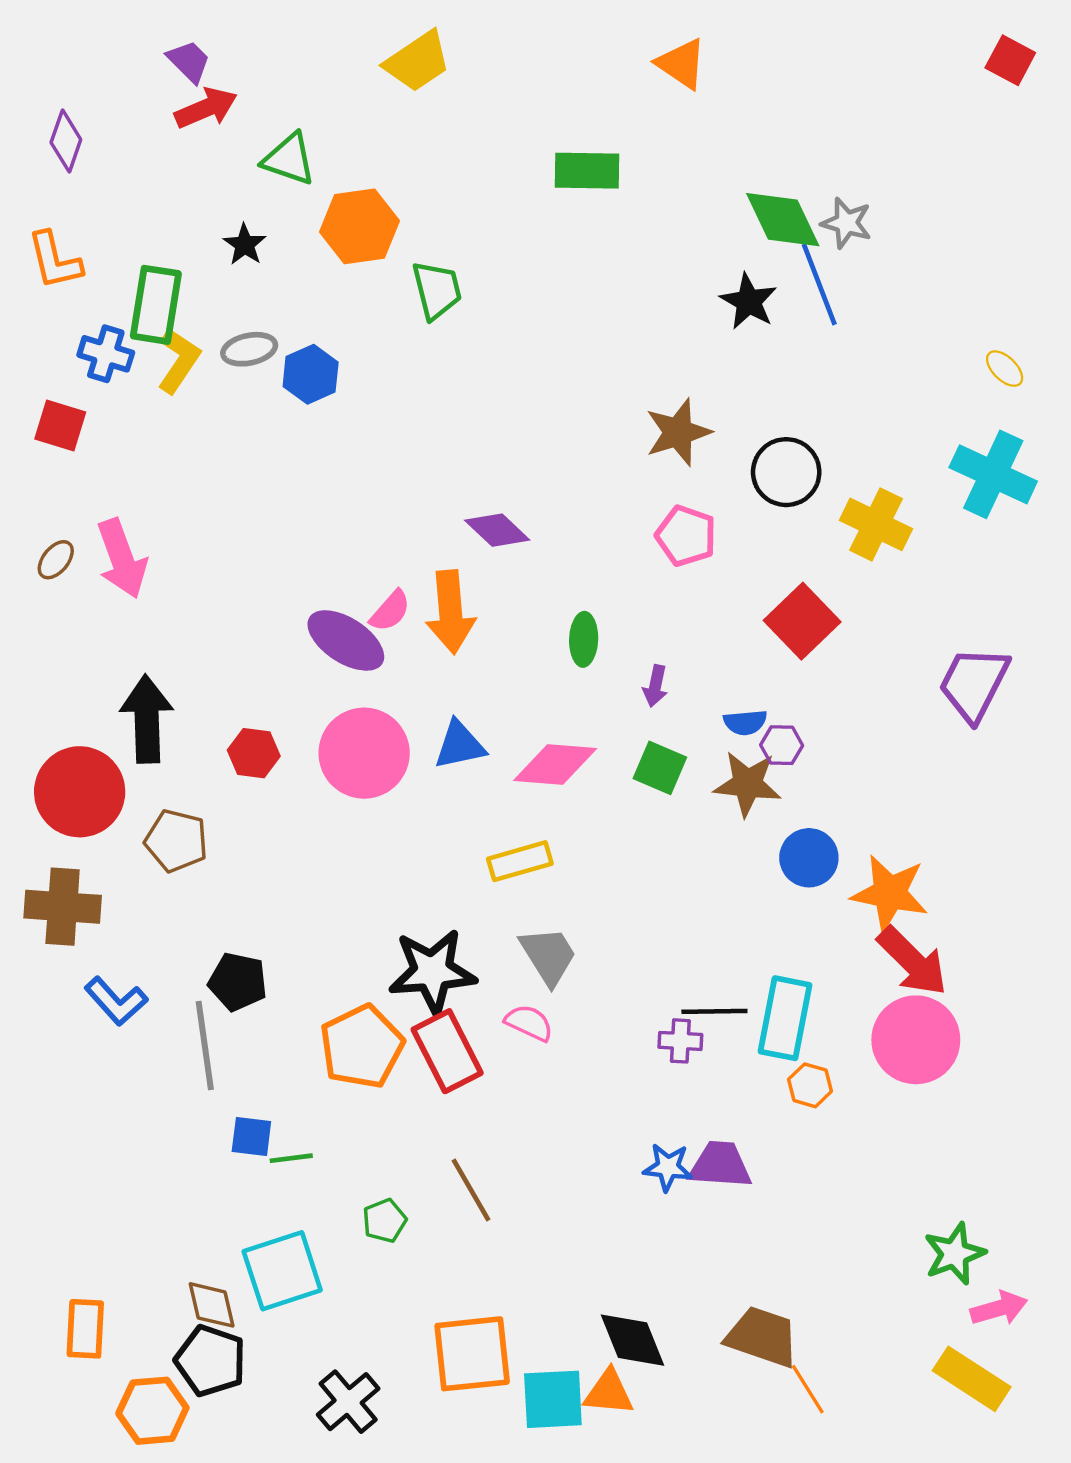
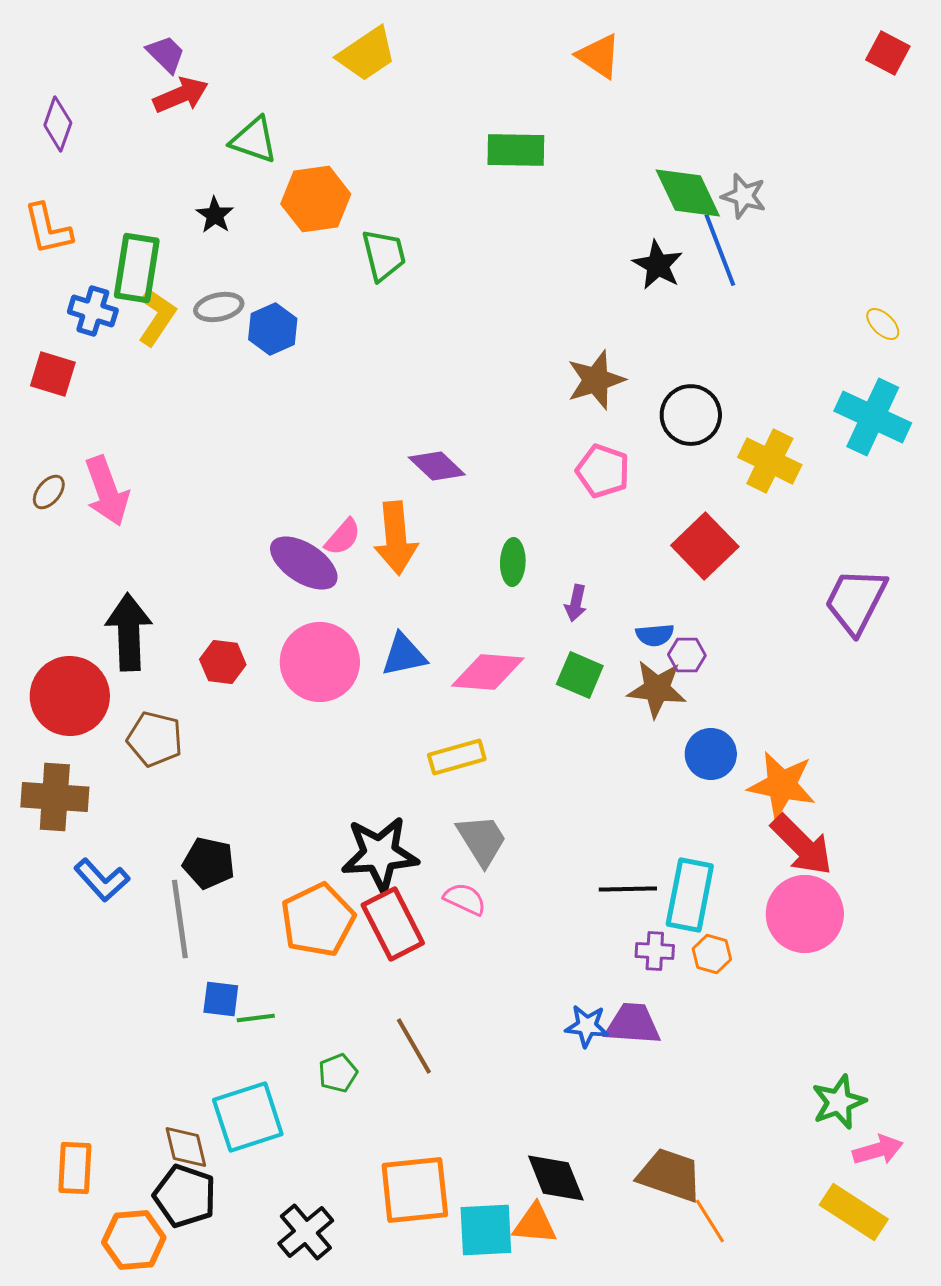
purple cross: (680, 1041) -> (655, 951), moved

